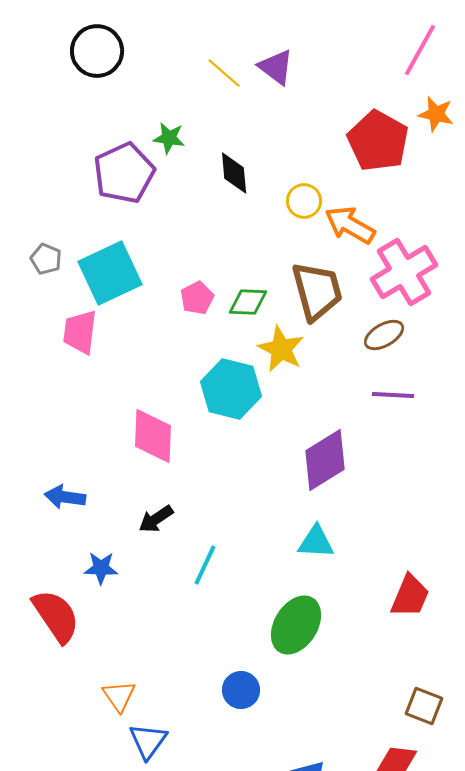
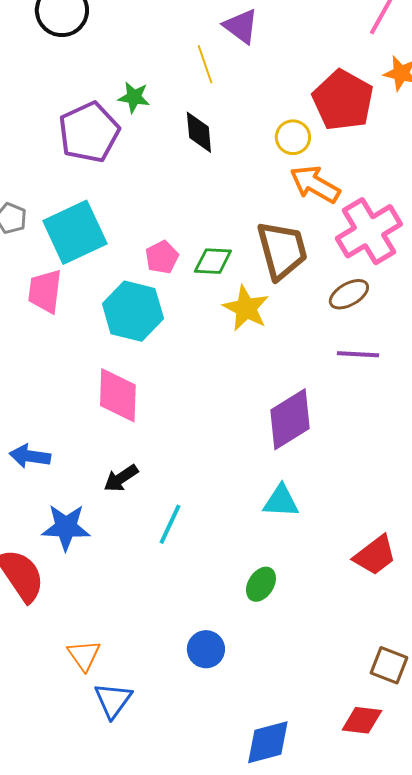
yellow line: (224, 73) -> (205, 64), moved, turned 30
yellow circle: (304, 201) -> (293, 137), moved
cyan hexagon: (231, 389) -> (133, 311), moved
blue star: (101, 568) -> (66, 527), size x1.4
red trapezoid: (410, 596) -> (375, 555), turned 30
green ellipse: (296, 625) -> (261, 584), size x0.6

